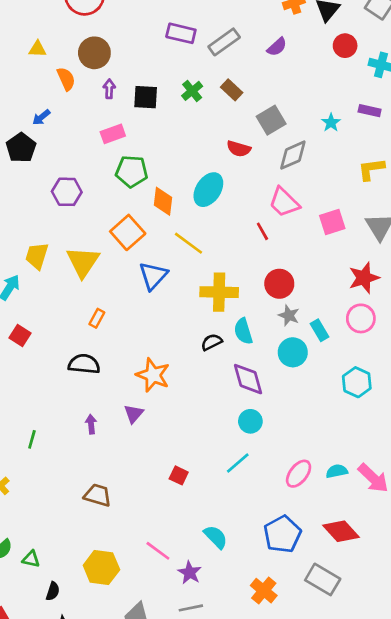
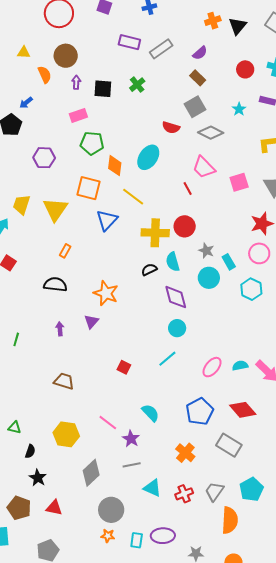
red circle: (345, 46) -> (245, 69), moved
brown rectangle: (232, 90) -> (198, 78), moved
gray diamond: (293, 155) -> (211, 133), turned 50
orange square: (128, 232) -> (89, 188), turned -35
red circle: (279, 284) -> (185, 226), moved
cyan hexagon: (357, 382) -> (251, 289), moved

